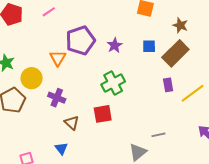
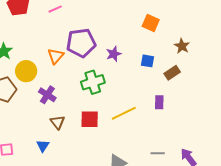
brown rectangle: (175, 53) -> (172, 73), size x0.6
green cross: (113, 83) -> (93, 82), moved
yellow line: (193, 93) -> (124, 113), moved
gray line: (158, 135) -> (158, 153), moved

